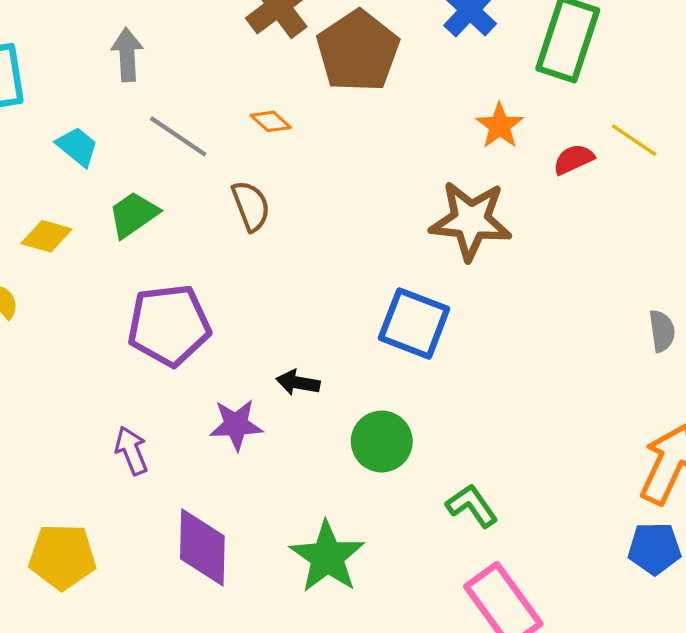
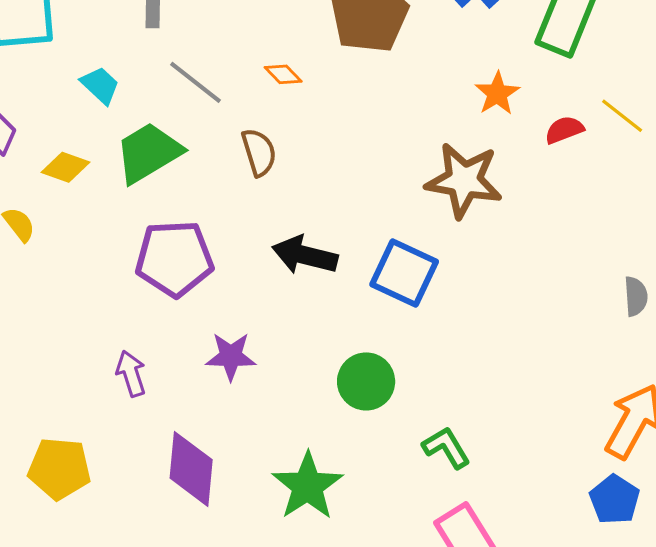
green trapezoid: (133, 215) -> (148, 153), size x1.4
black arrow: (298, 383) -> (305, 255), moved, size x1.6
blue pentagon: (654, 548) -> (615, 500), turned 30

